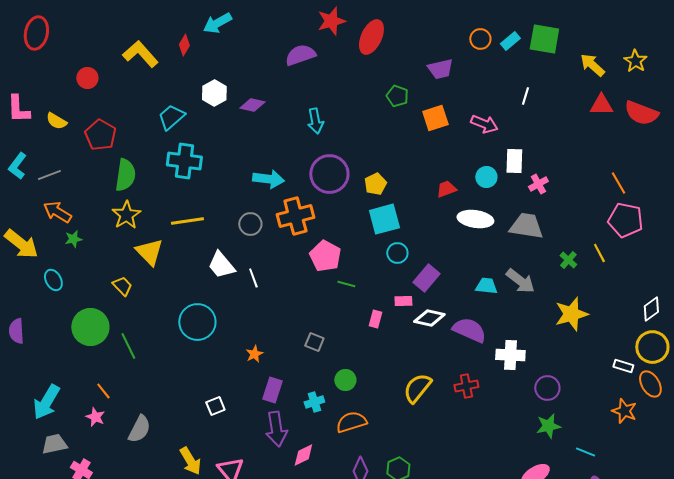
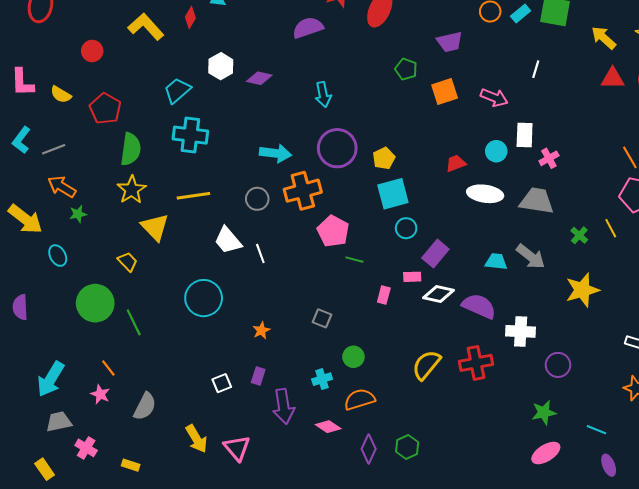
red cross: (466, 386) -> (476, 363), size x1.4
purple rectangle: (272, 390) -> (258, 376), moved, size x0.7
green star: (548, 426) -> (544, 413), moved
pink diamond: (303, 455) -> (328, 427), moved, turned 60

